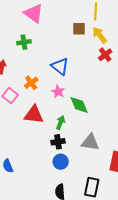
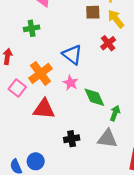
red cross: (105, 55) -> (108, 43), moved
orange cross: (31, 83) -> (40, 73), size x1.5
green arrow: (60, 123) -> (115, 113), moved
blue circle: (61, 162) -> (36, 161), moved

